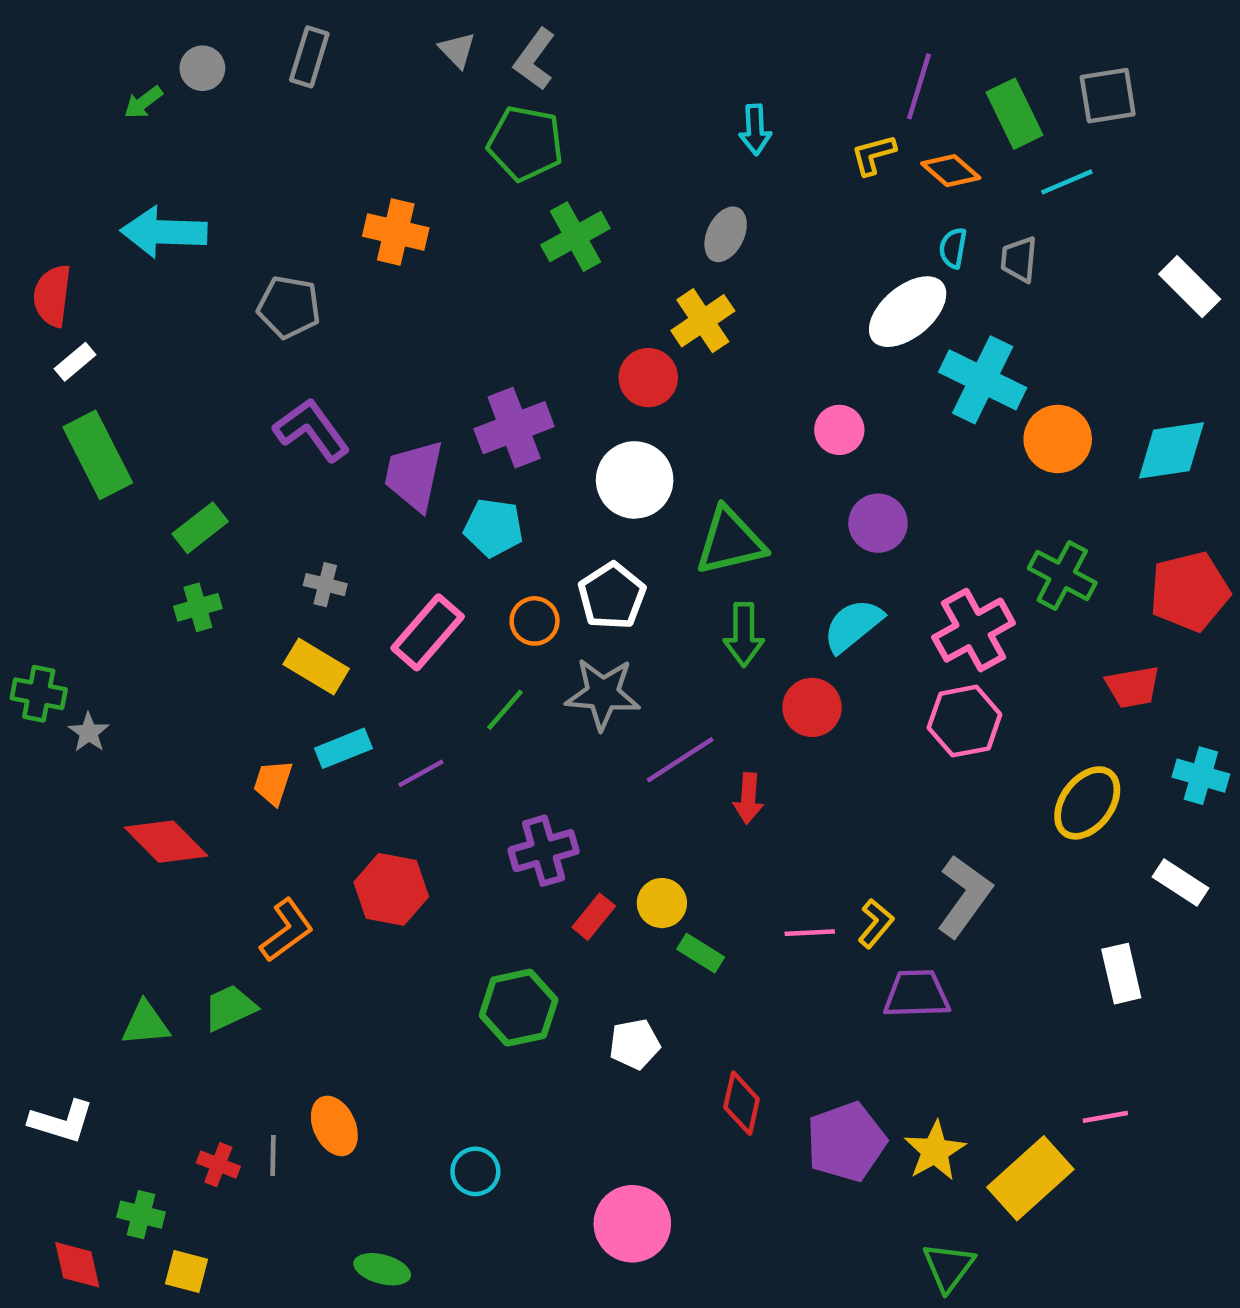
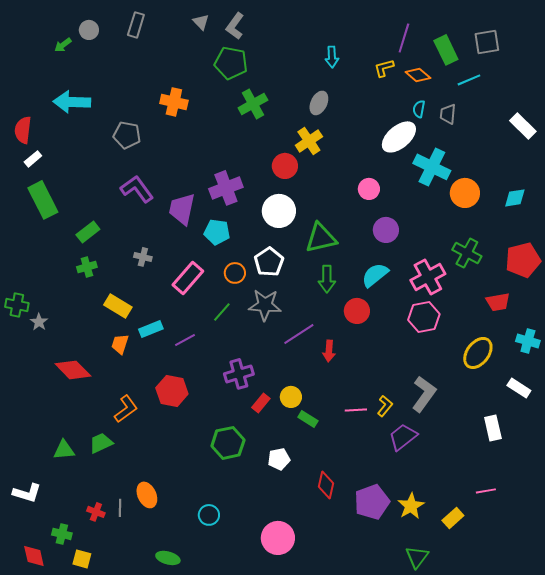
cyan diamond: (1171, 450) -> (515, 198), size x0.7
yellow rectangle: (316, 666) -> (118, 306), moved
purple trapezoid: (917, 994) -> (403, 437), turned -36
yellow rectangle: (1030, 1178) -> (453, 518), size x0.6

